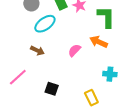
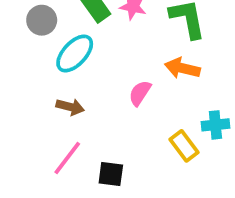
pink line: (18, 77) -> (67, 158), moved
yellow rectangle: (91, 98) -> (184, 146), moved

